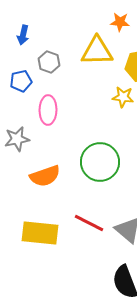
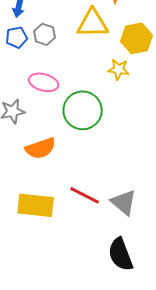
blue pentagon: (21, 81) -> (17, 37), moved
pink ellipse: (48, 110) -> (44, 82), turned -76
green circle: (100, 162) -> (83, 110), moved

